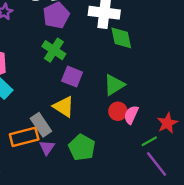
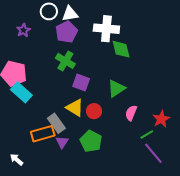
red circle: (118, 111) -> (94, 111), moved

